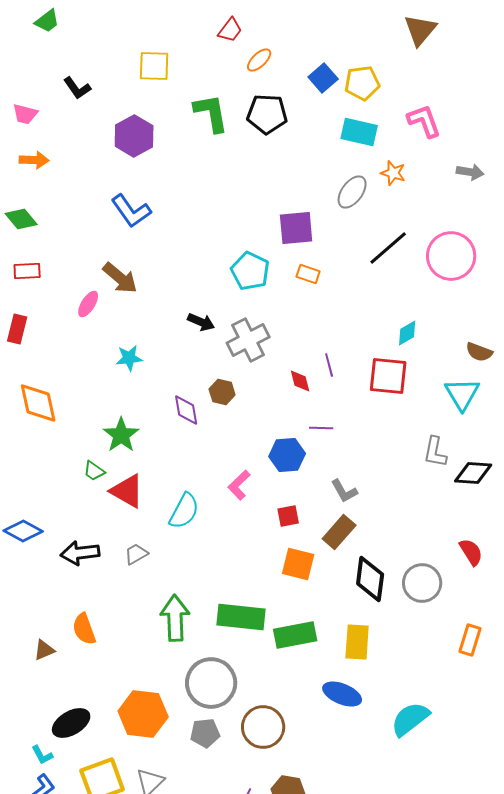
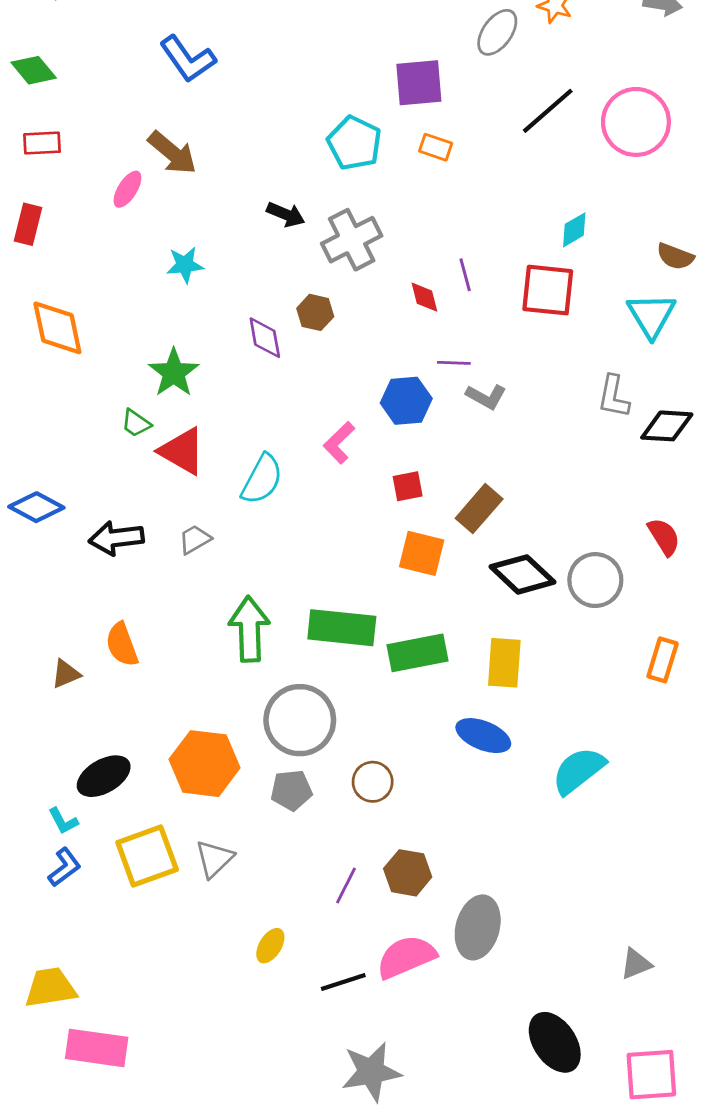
gray L-shape: (344, 491) -> (486, 397), moved, turned -32
black diamond: (370, 579) -> (523, 574), turned -54
brown circle: (263, 727) -> (373, 782), size x0.7

